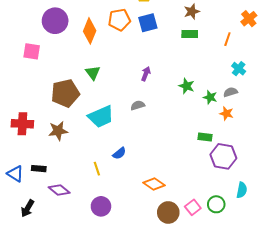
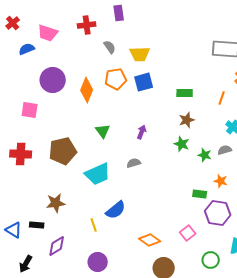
brown star: (192, 12) -> (187, 120), moved
green triangle: (93, 73) -> (103, 131), moved
orange star: (226, 114) -> (221, 181), moved
red cross: (22, 124) -> (21, 154), moved
brown star: (58, 131) -> (56, 203), moved
blue semicircle: (119, 153) -> (116, 210), size x1.5
purple diamond: (59, 190) -> (57, 246), turned -70
pink square: (193, 207) -> (188, 233), moved

